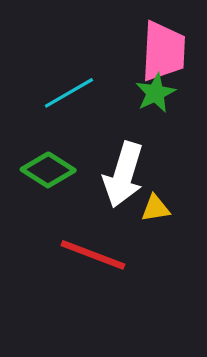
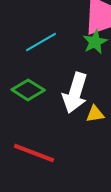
red line: (93, 255) -> (34, 153), moved

